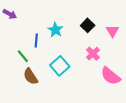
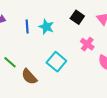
blue line: (36, 41) -> (27, 26), moved
green line: (23, 56) -> (10, 62), moved

